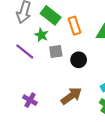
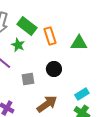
gray square: (56, 52) -> (28, 79), moved

